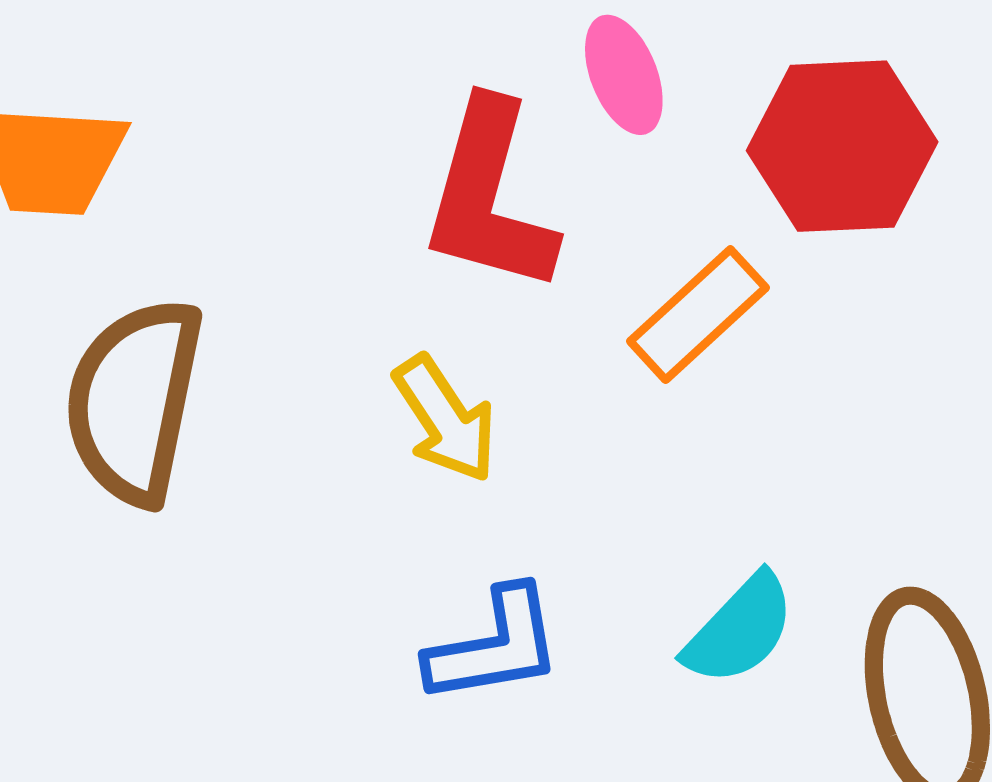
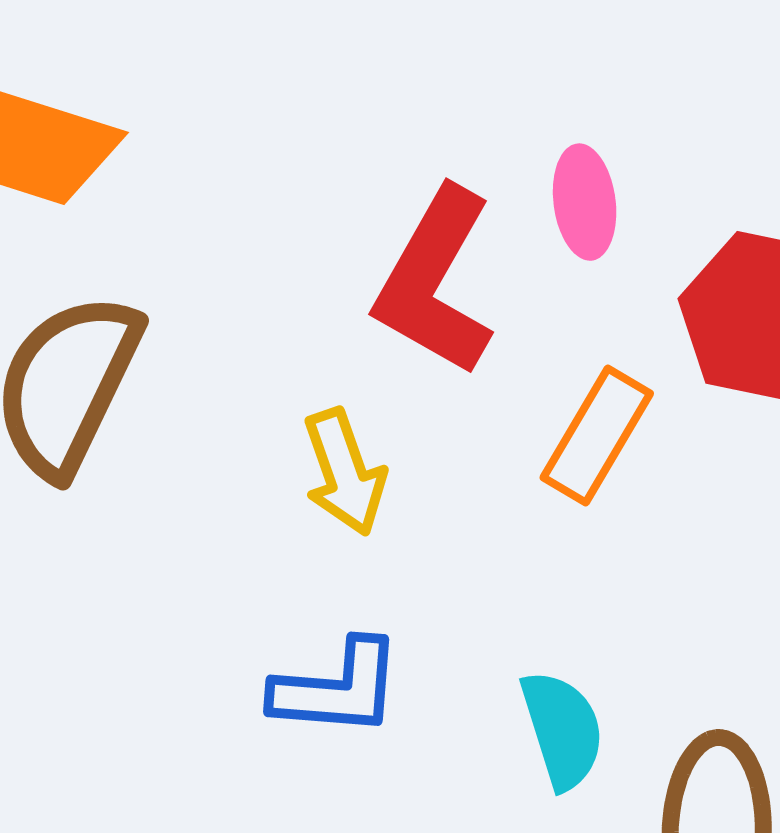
orange rectangle: (698, 314) -> (597, 435), turned -31
cyan semicircle: (740, 629) -> (562, 730), turned -75

